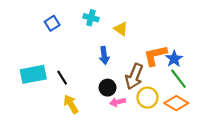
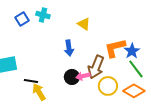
cyan cross: (91, 18) -> (43, 15), moved
black line: (62, 78) -> (31, 81), moved, turned -48
pink arrow: (118, 102) -> (83, 76), moved

